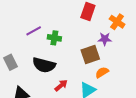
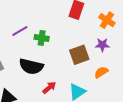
purple star: (105, 39) -> (102, 45), moved
orange semicircle: (102, 72) -> (101, 72), moved

